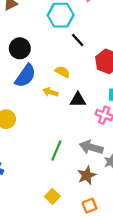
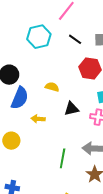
black line: (78, 40) -> (75, 39), moved
yellow arrow: (50, 92) -> (38, 119), moved

